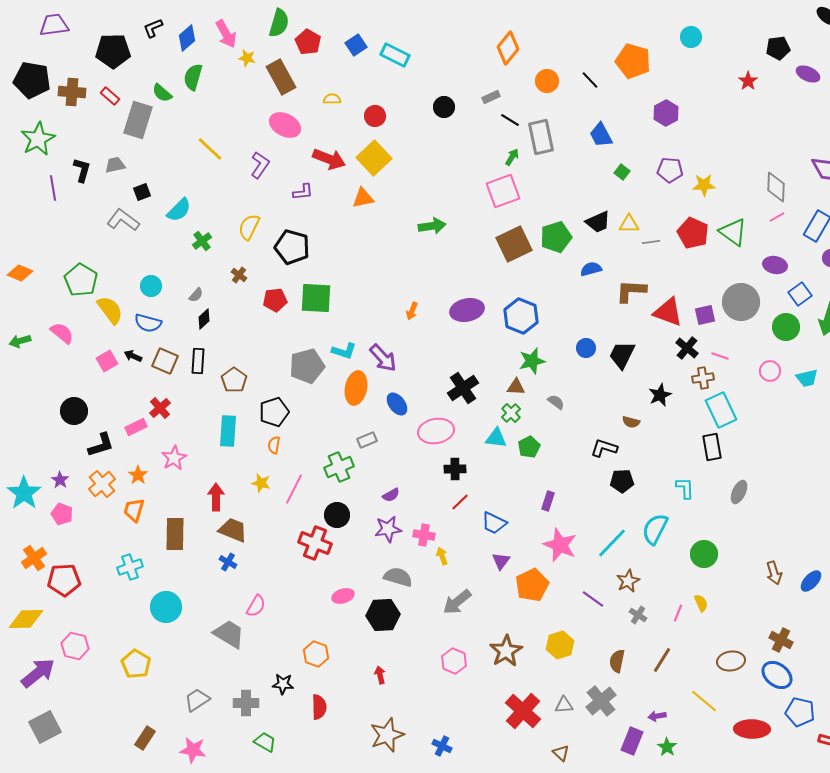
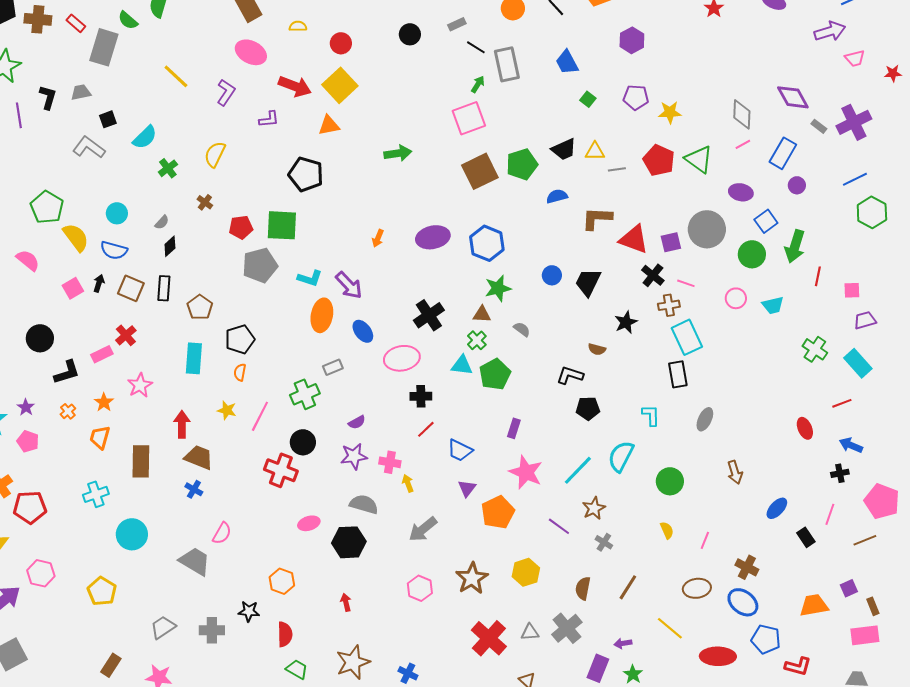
black pentagon: (292, 247) -> (306, 174), moved
black arrow: (133, 356) -> (99, 283), turned 84
gray pentagon: (307, 366) -> (260, 265), moved
green pentagon: (529, 447) -> (495, 374), size x1.4
orange cross: (102, 484) -> (68, 411), size x0.6
brown arrow: (774, 573) -> (735, 472), moved
pink line: (678, 613) -> (705, 540), moved
green trapezoid: (265, 742) -> (297, 669), moved

